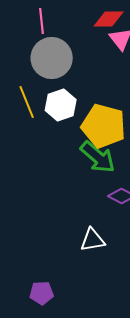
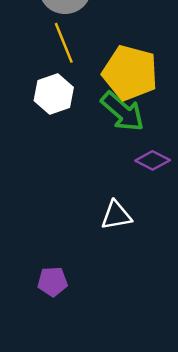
yellow line: (27, 102) -> (64, 43), moved
white hexagon: (61, 105) -> (54, 94), moved

